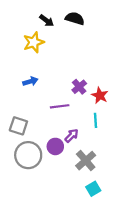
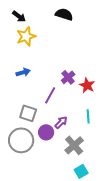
black arrow: (47, 21) -> (19, 16), moved
purple line: (60, 106) -> (50, 95), turned -54
cyan line: (95, 120) -> (88, 116), moved
gray square: (18, 126) -> (28, 113), moved

